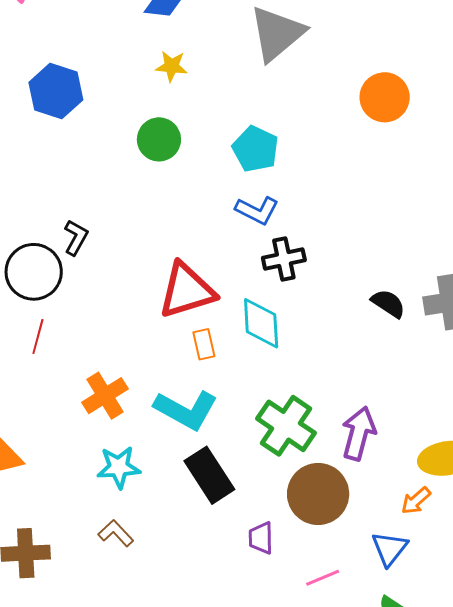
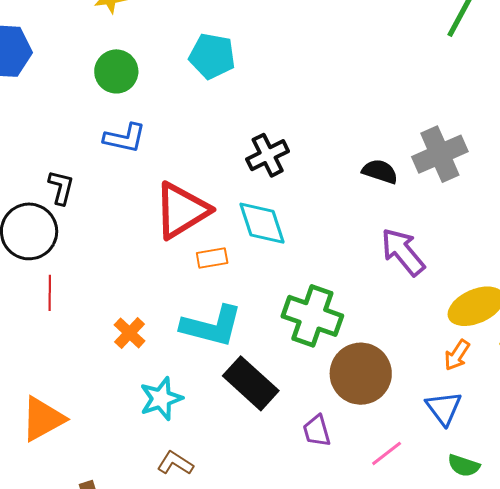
blue L-shape: (257, 210) -> (125, 138), moved
orange rectangle: (204, 344) -> (212, 258), turned -72
orange cross: (105, 396) -> (130, 333), size x0.7
purple arrow: (359, 433) -> (403, 252), moved, turned -40

